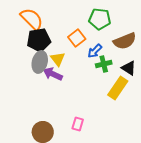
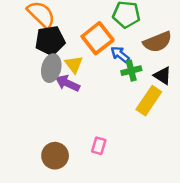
orange square: (77, 38) -> (98, 38), size x1.4
blue arrow: (95, 51) -> (120, 54), turned 84

